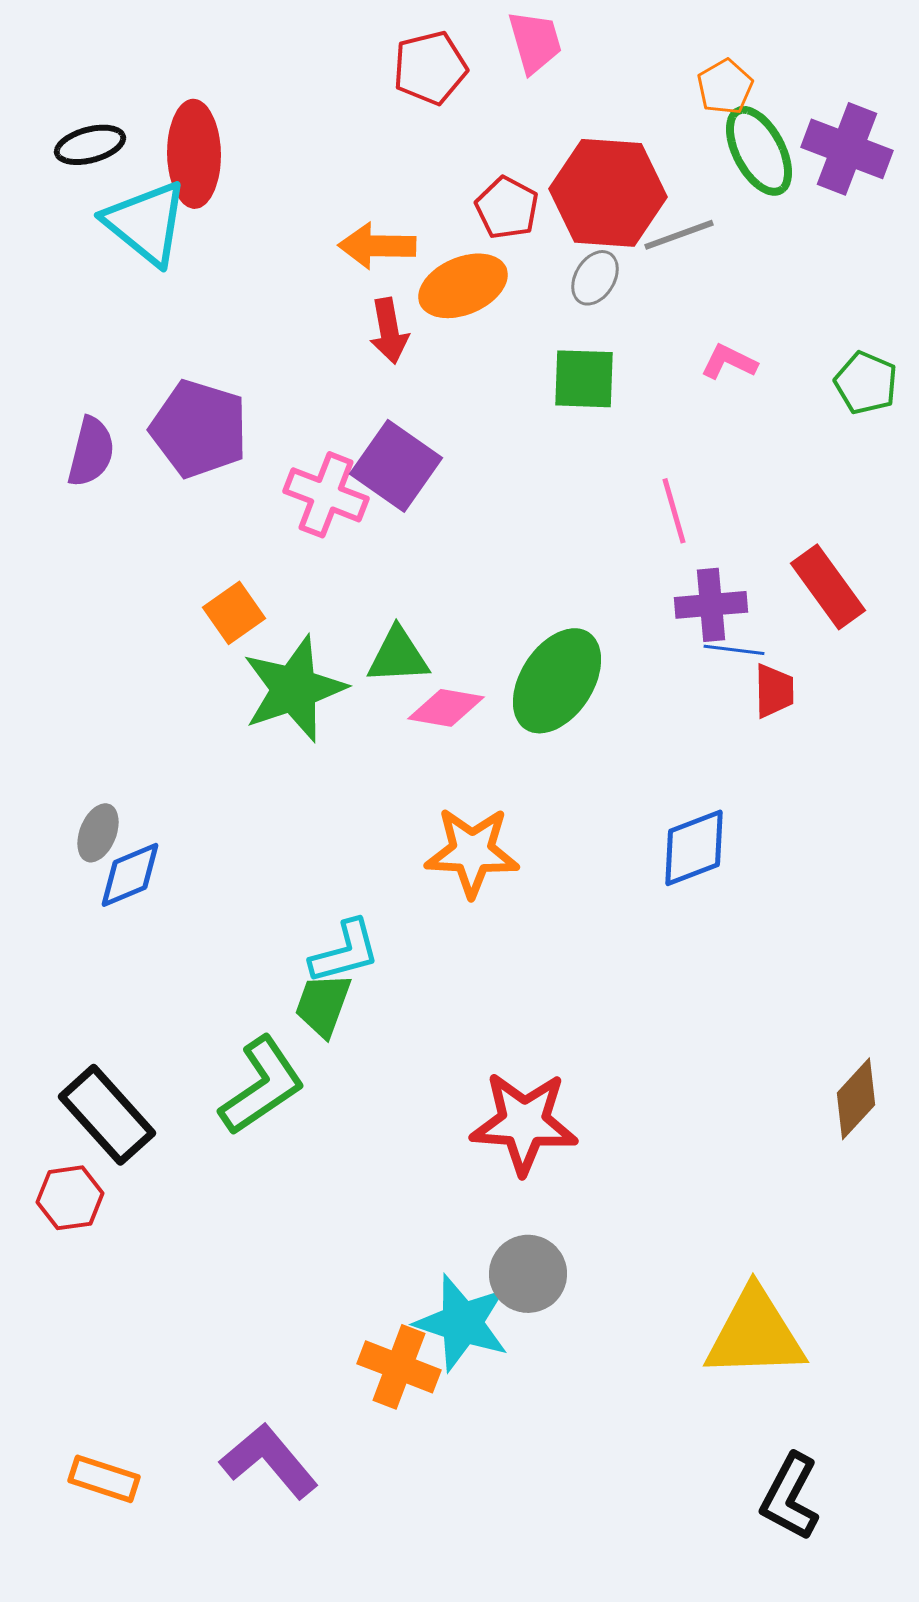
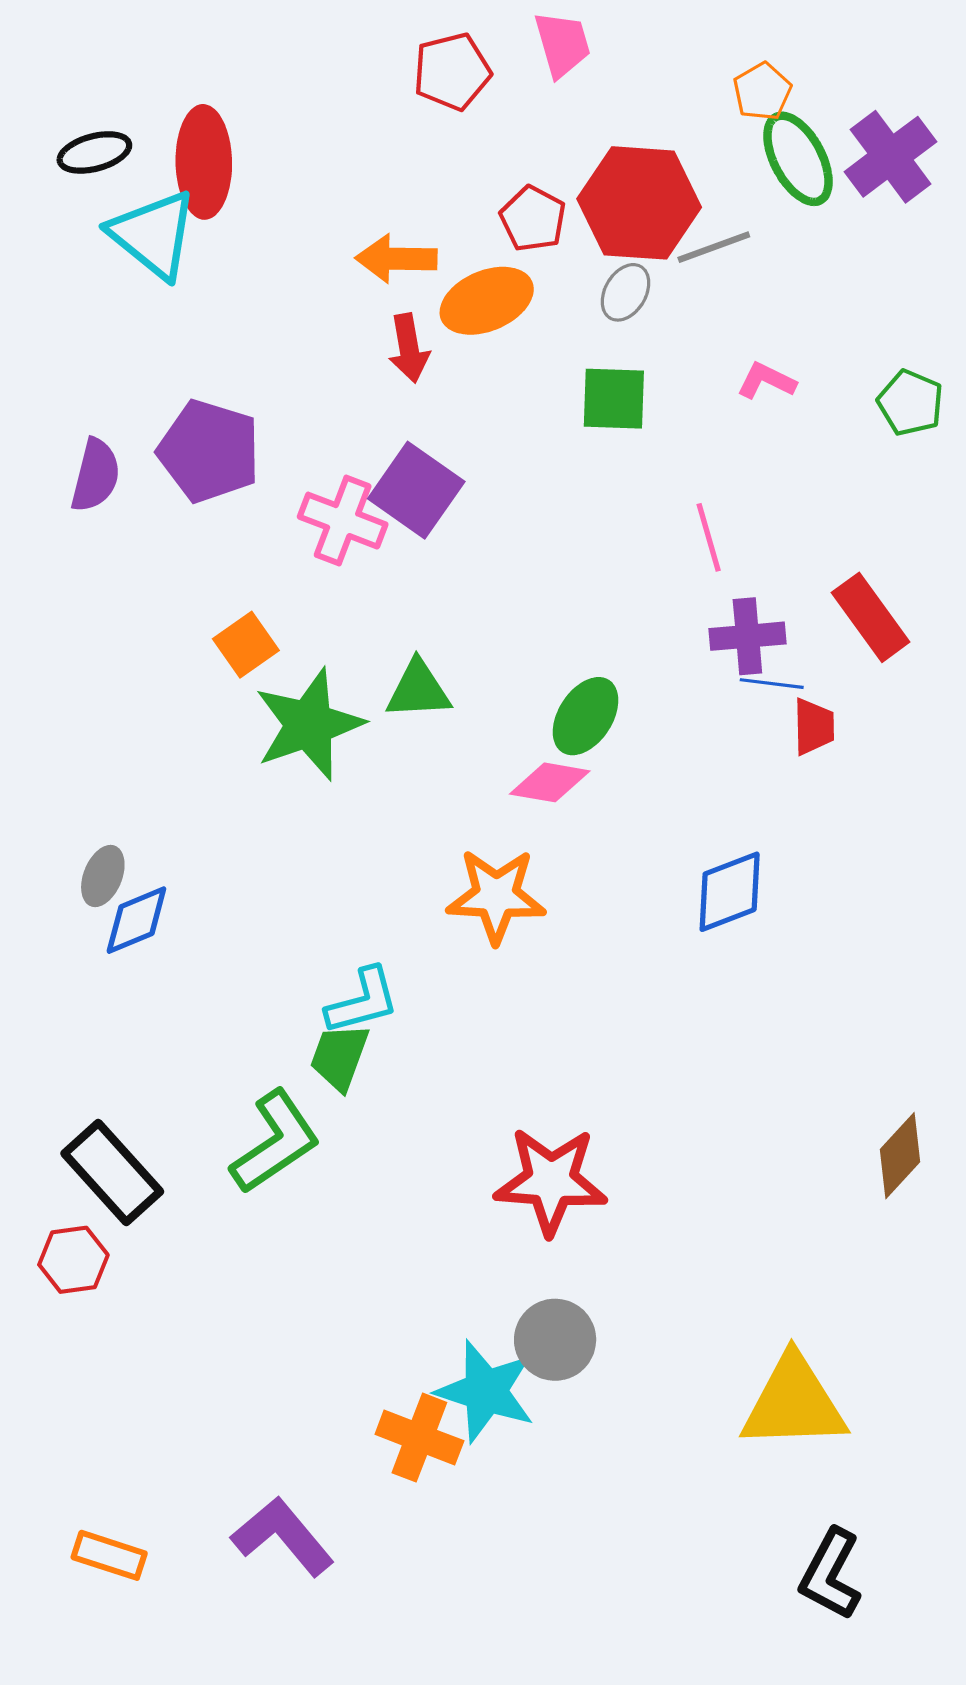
purple cross: (847, 149) -> (890, 157), turned 32
green ellipse: (557, 681) -> (586, 716), size x0.7
pink diamond: (446, 708) -> (550, 782), moved

